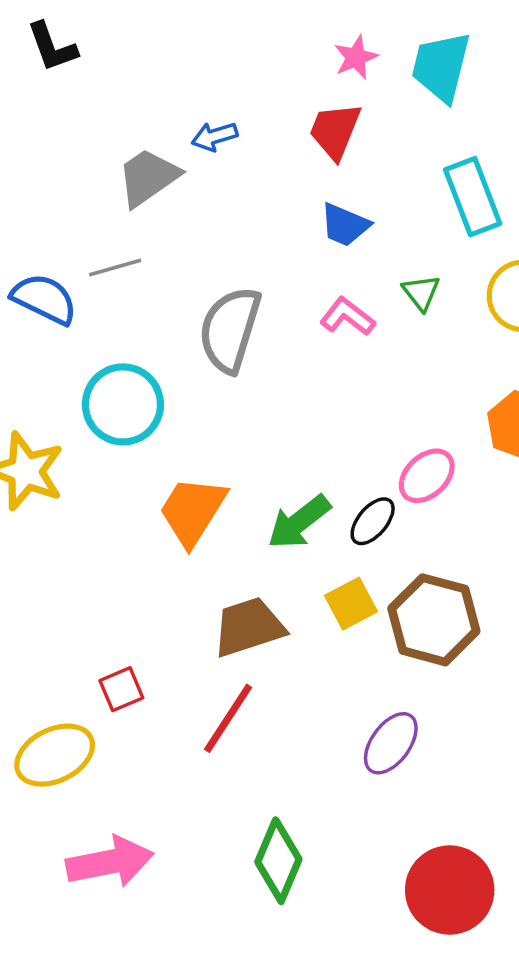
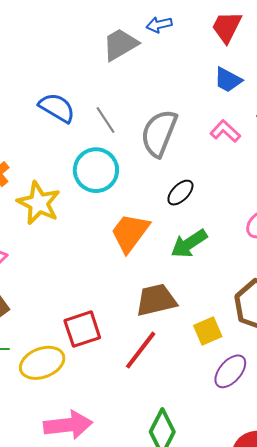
gray line: (115, 268) -> (105, 120), moved, turned 68
black ellipse: (373, 521) -> (180, 193), moved
yellow square: (351, 604) -> (208, 331), moved
red square: (121, 689) -> (82, 329), size x1.5

